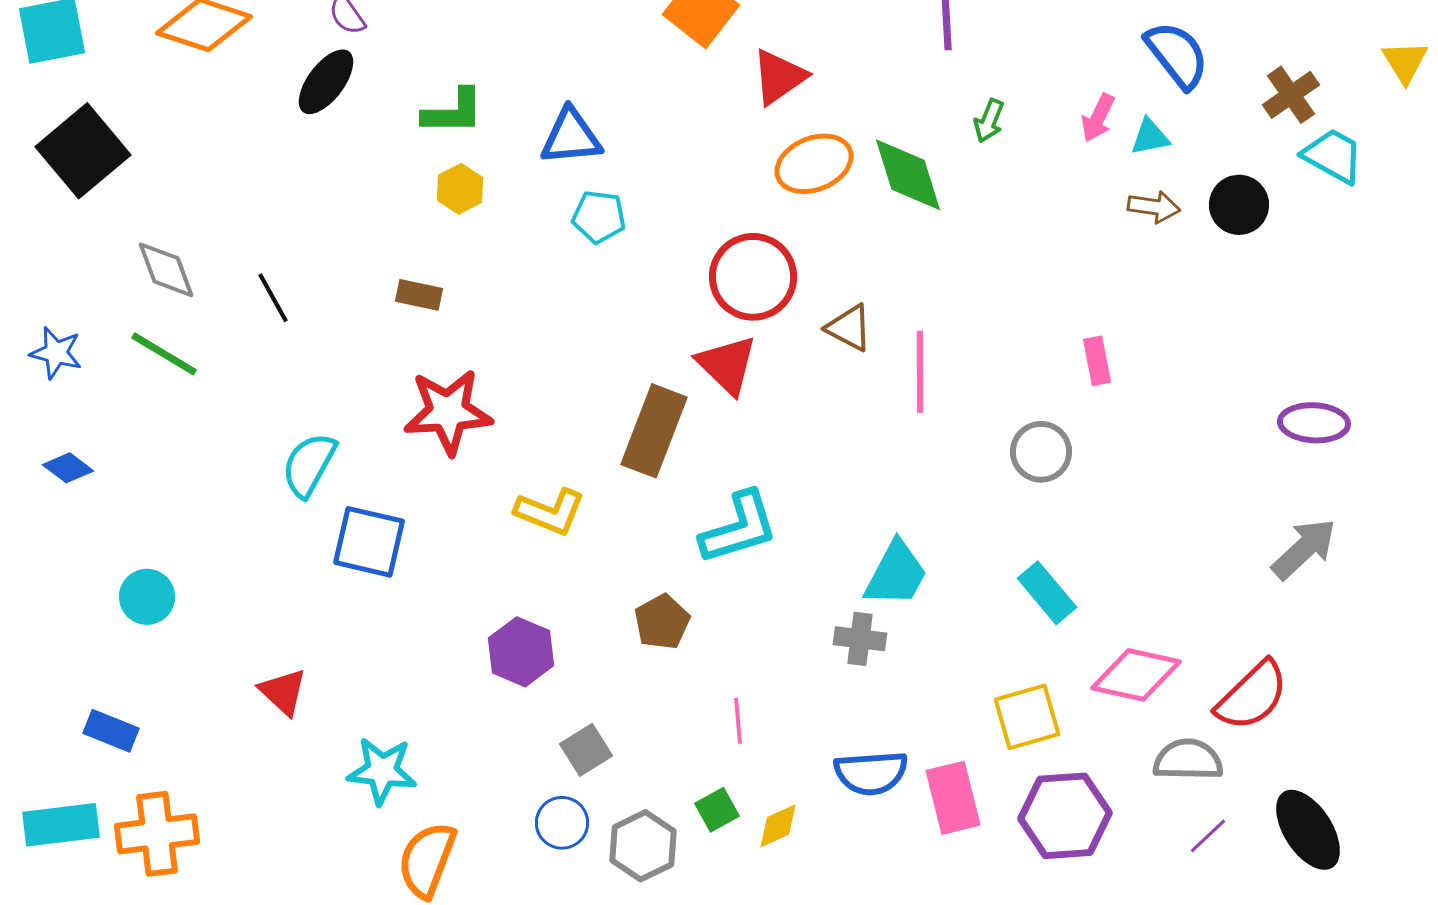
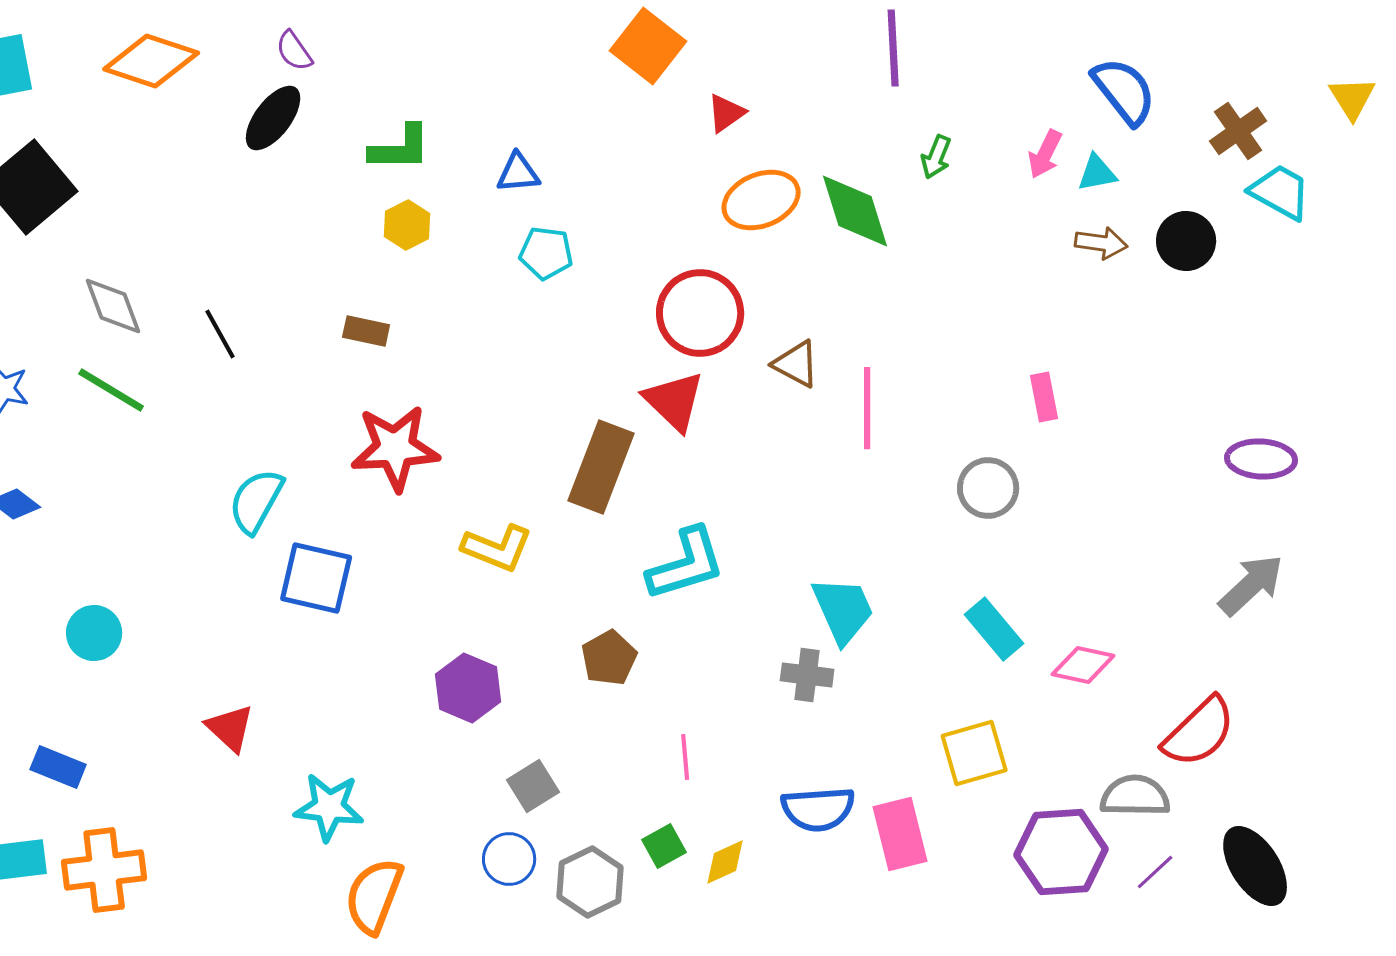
red triangle: (779, 77) -> (726, 113), size x0.7
blue triangle: (571, 137) -> (518, 173), size x0.7
cyan trapezoid: (896, 574) -> (843, 610), turned -52
pink diamond: (1136, 675) -> (1083, 665), moved, size x0.7
purple hexagon: (1065, 816) -> (1061, 852), moved

